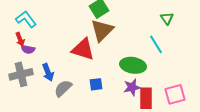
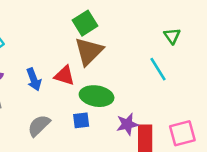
red triangle: (83, 49) -> (64, 76), size x0.7
green ellipse: (133, 65) -> (97, 96), moved
blue arrow: (48, 72) -> (34, 79), moved

